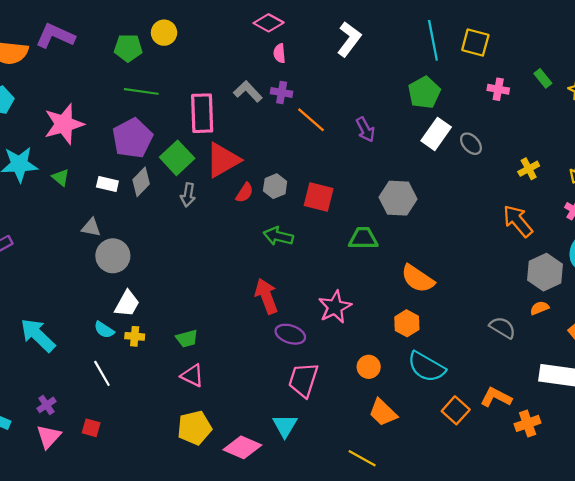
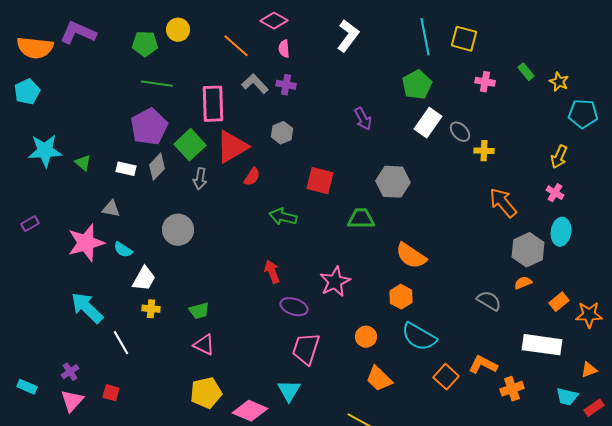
orange line: (311, 120) -> (236, 46), moved
pink star: (64, 124) -> (86, 243), moved
yellow cross: (529, 169) -> (484, 151), moved, turned 30
gray hexagon: (275, 186) -> (282, 133), moved
gray circle: (113, 256) -> (178, 230), moved
red arrow: (266, 296) -> (272, 272), size x0.7
cyan semicircle: (104, 330) -> (123, 250), moved
cyan arrow: (38, 335) -> (87, 308), moved

